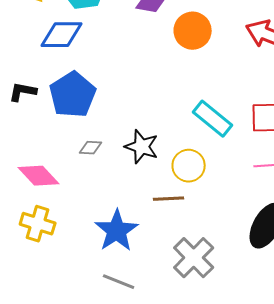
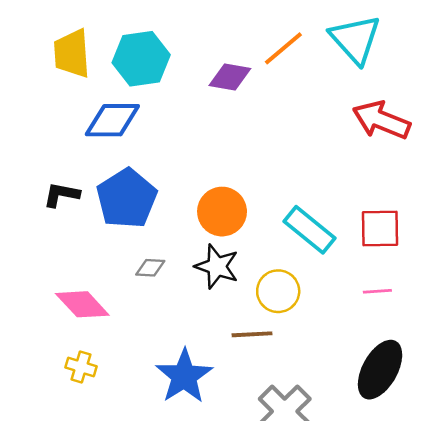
orange circle: (193, 31) -> (222, 212), moved
yellow cross: (38, 224) -> (81, 367), size x0.7

